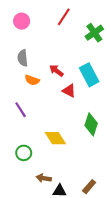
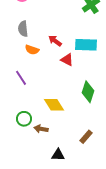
cyan rectangle: (89, 75) -> (86, 45), turned -60
brown arrow: (44, 178) -> (41, 129), moved
brown rectangle: (89, 187) -> (86, 137), moved

